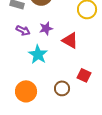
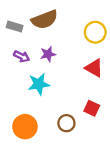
red triangle: (70, 40) -> (94, 68), moved
cyan star: (38, 54) -> (39, 84), turned 30

